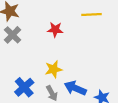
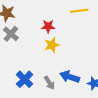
yellow star: (54, 69) -> (52, 45), moved

